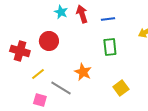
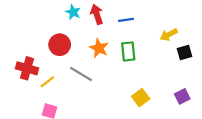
red cross: (20, 51) -> (27, 68), moved
orange star: (83, 72) -> (99, 48), moved
gray line: (61, 88) -> (81, 74), moved

